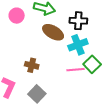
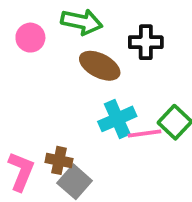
cyan cross: (78, 45) -> (117, 119), moved
brown cross: (32, 65) -> (59, 160), moved

